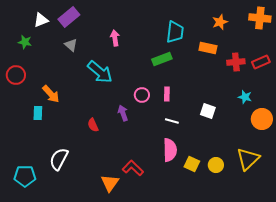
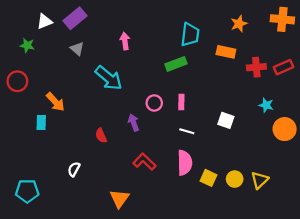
white semicircle: (59, 159) -> (74, 169), moved, size x0.6
yellow triangle: (248, 159) -> (260, 180), moved, size x0.7
red L-shape: (133, 168) -> (144, 162), moved

